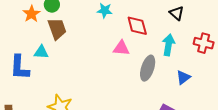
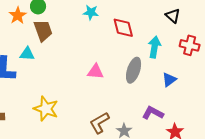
black triangle: (177, 13) -> (173, 16), moved
pink triangle: (121, 48) -> (95, 72), moved

